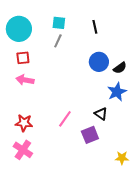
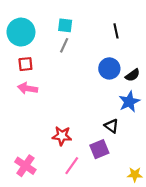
black line: (95, 27) -> (116, 31), moved
pink line: (65, 119) -> (72, 166), moved
red star: (24, 123) -> (62, 136), moved

